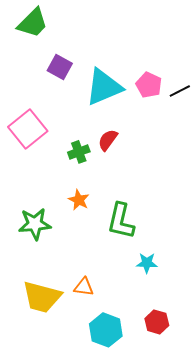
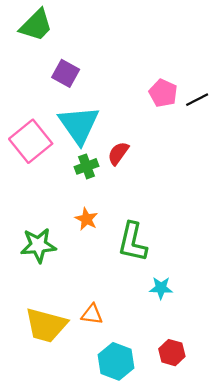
cyan triangle: (104, 87) -> (79, 125), moved, turned -42

